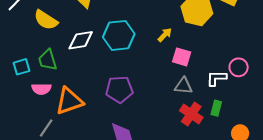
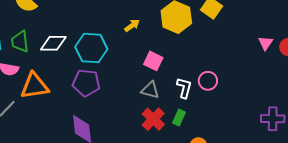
cyan hexagon: (119, 35) -> (91, 48), moved
yellow arrow: (165, 35) -> (132, 26), moved
white diamond: (81, 40) -> (53, 43), moved
white L-shape: (216, 78) -> (184, 88), turned 95

